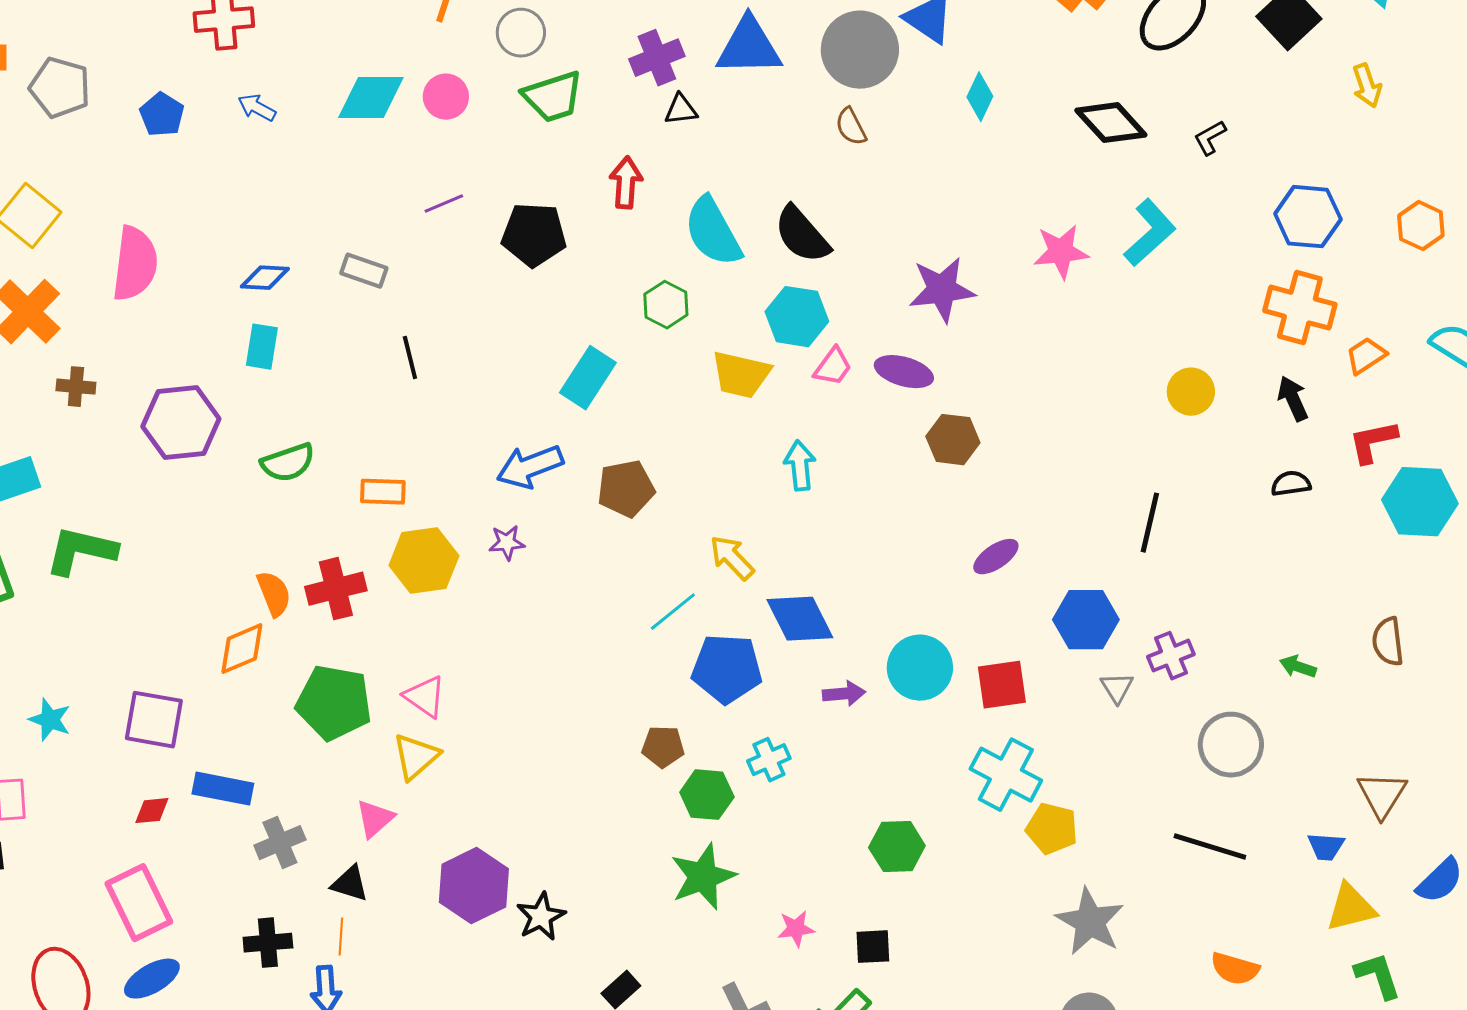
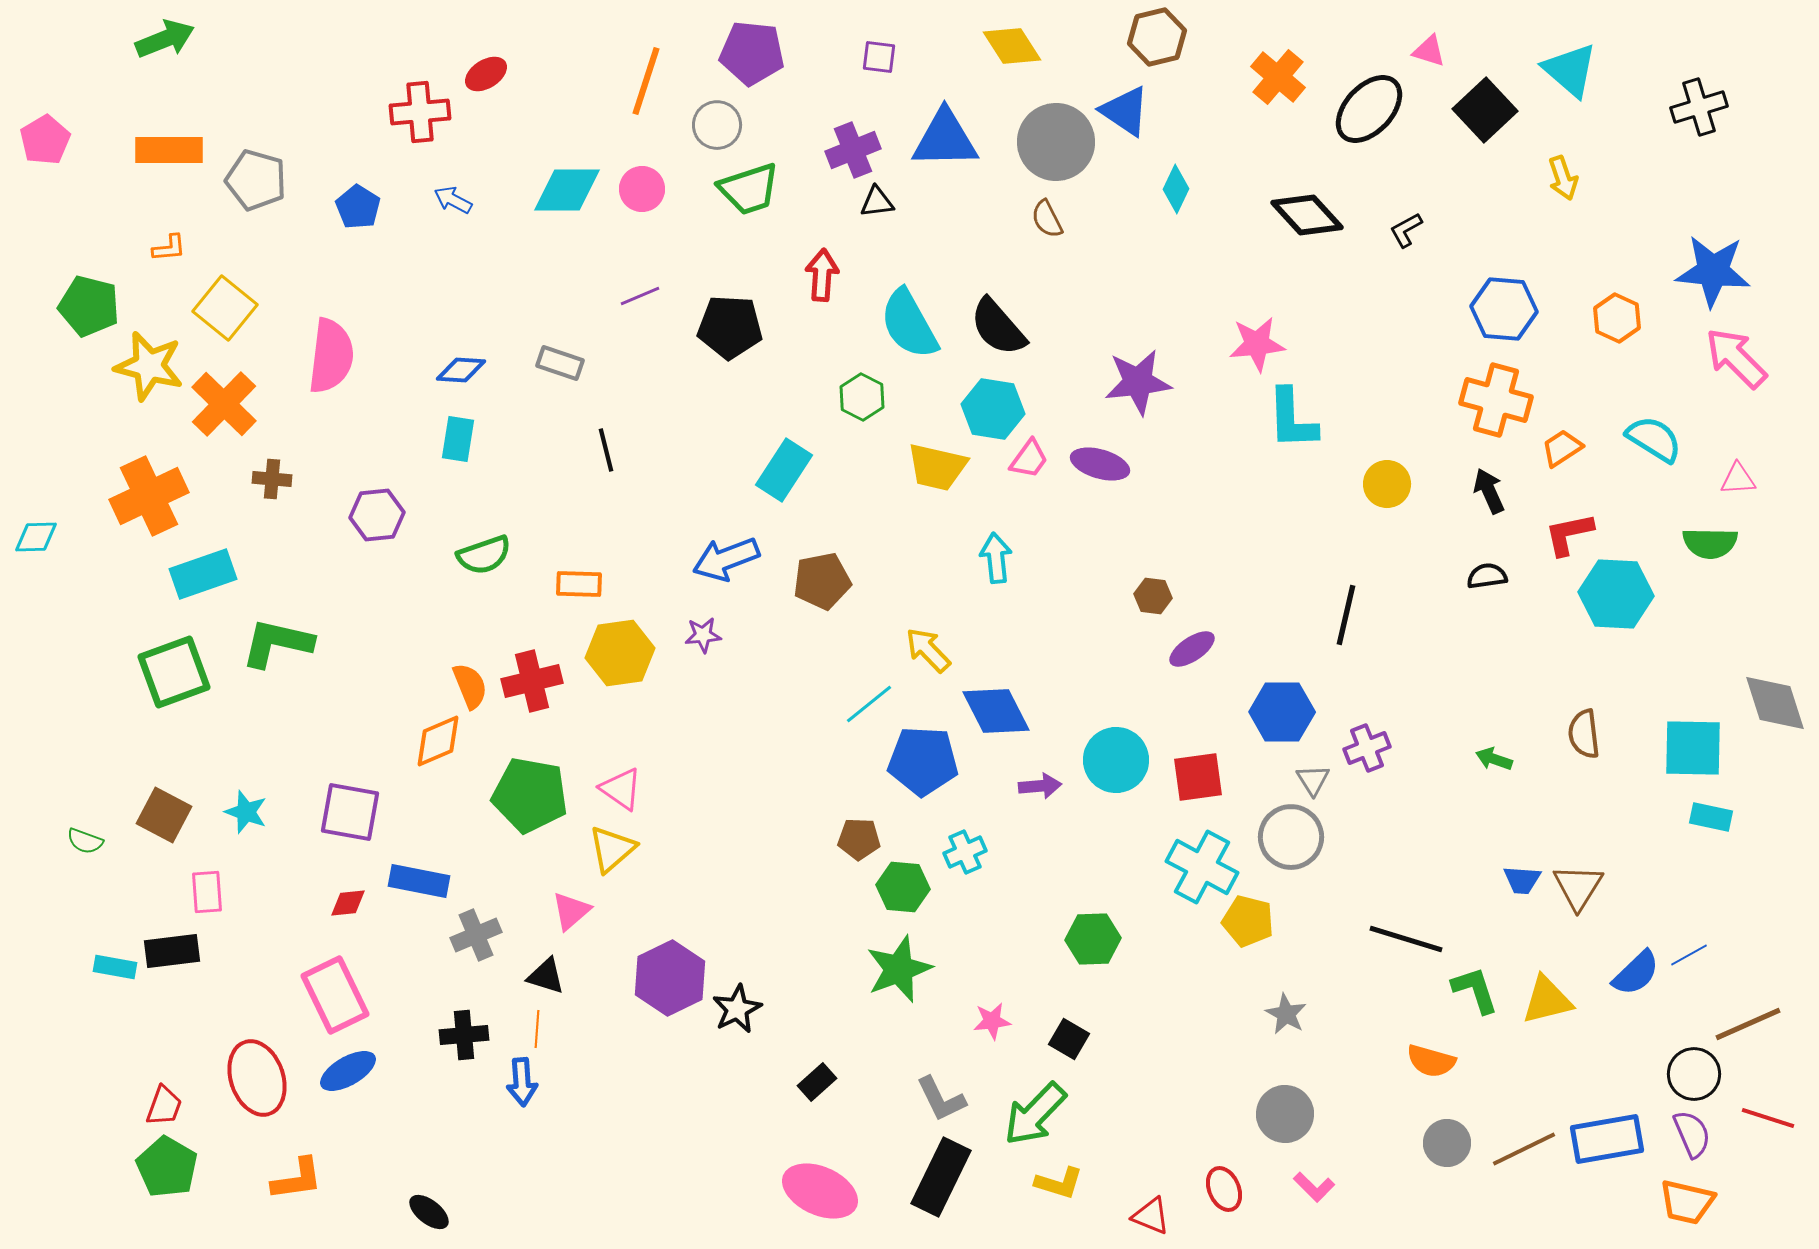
cyan L-shape: (1150, 233) -> (1292, 419), moved, turned 130
purple hexagon: (181, 423) -> (377, 515), size x0.7
brown hexagon: (953, 440) -> (1153, 596), moved, size x0.7
gray circle: (1231, 745) -> (1291, 837), moved
blue trapezoid: (1326, 847) -> (1522, 880), moved
gray star: (1090, 922) -> (1286, 1014), size x0.6
black square: (873, 947) -> (1069, 1039), turned 33
green L-shape: (1378, 976) -> (1475, 990), moved

